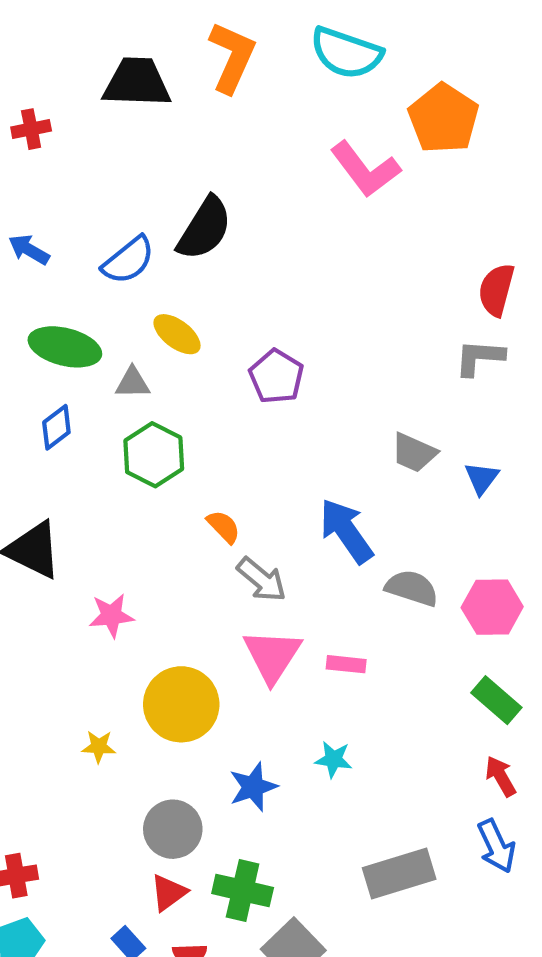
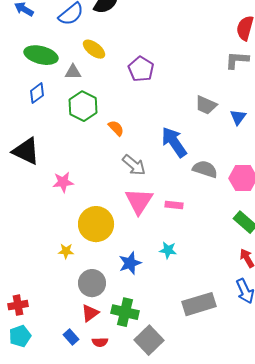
orange semicircle: (224, 527) -> (116, 128), moved
yellow star: (99, 747) -> (66, 251), moved

